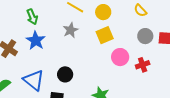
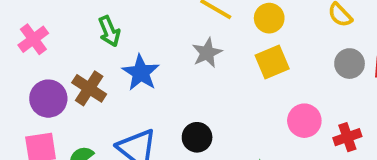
green arrow: (32, 17) -> (109, 31), moved
pink circle: (120, 57) -> (304, 121), moved
red cross: (143, 65) -> (347, 137), moved

